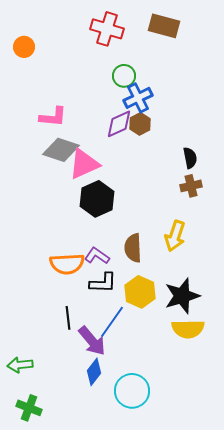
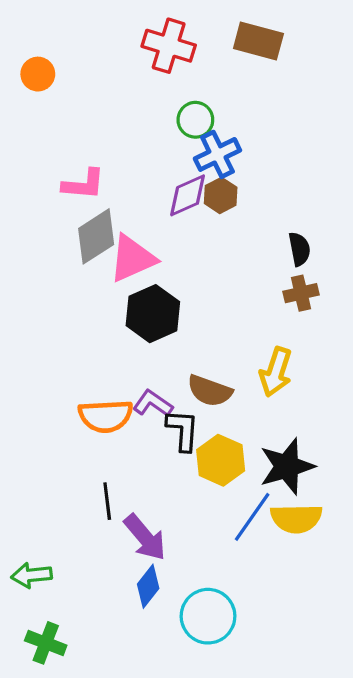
gray diamond: (61, 150) -> (96, 236), turned -51
brown semicircle: (133, 248) -> (210, 391), turned -68
black L-shape: (103, 283) -> (183, 430), moved, turned -88
blue line: (112, 322) -> (252, 517), moved

